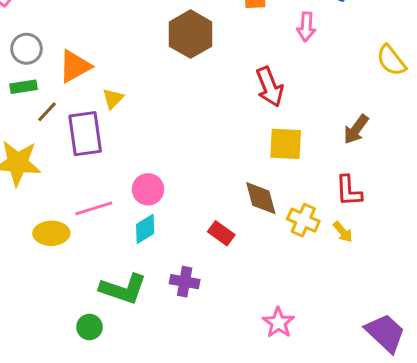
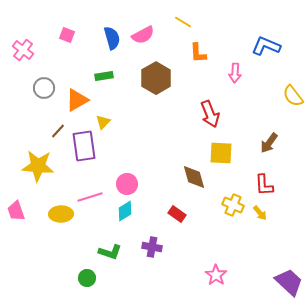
green rectangle: (24, 87) -> (104, 76), moved
brown diamond: (261, 198) -> (194, 177), moved
green L-shape: (123, 289) -> (110, 252), size x0.7

